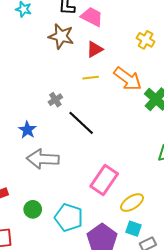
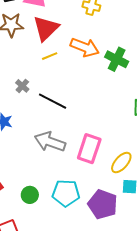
red triangle: (95, 49) -> (46, 28), size x1.6
gray arrow: (43, 159) -> (50, 142), moved, turned 32

